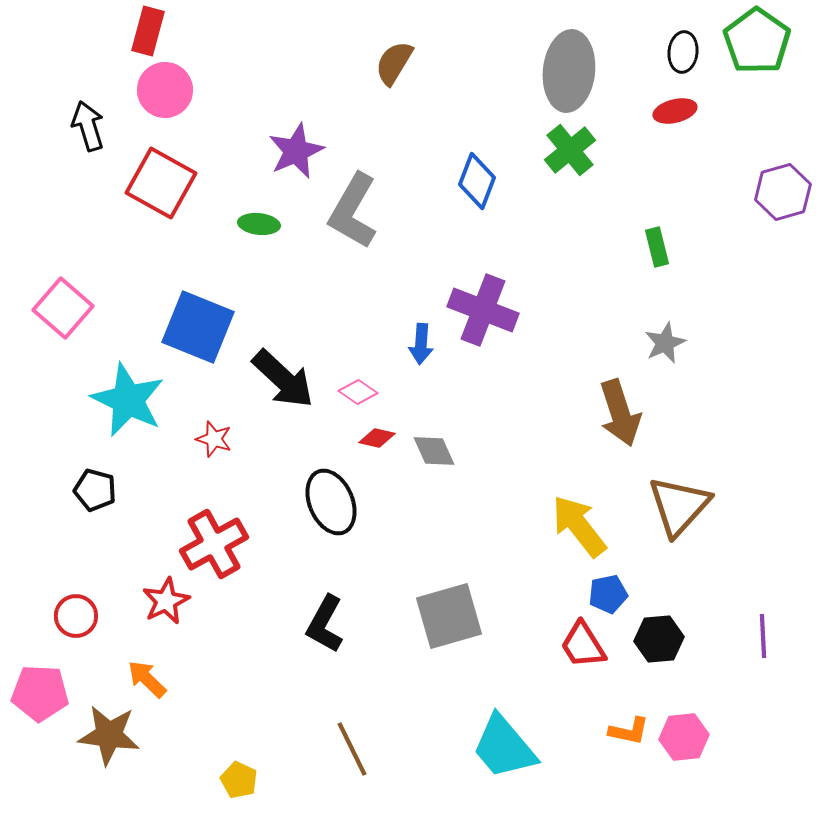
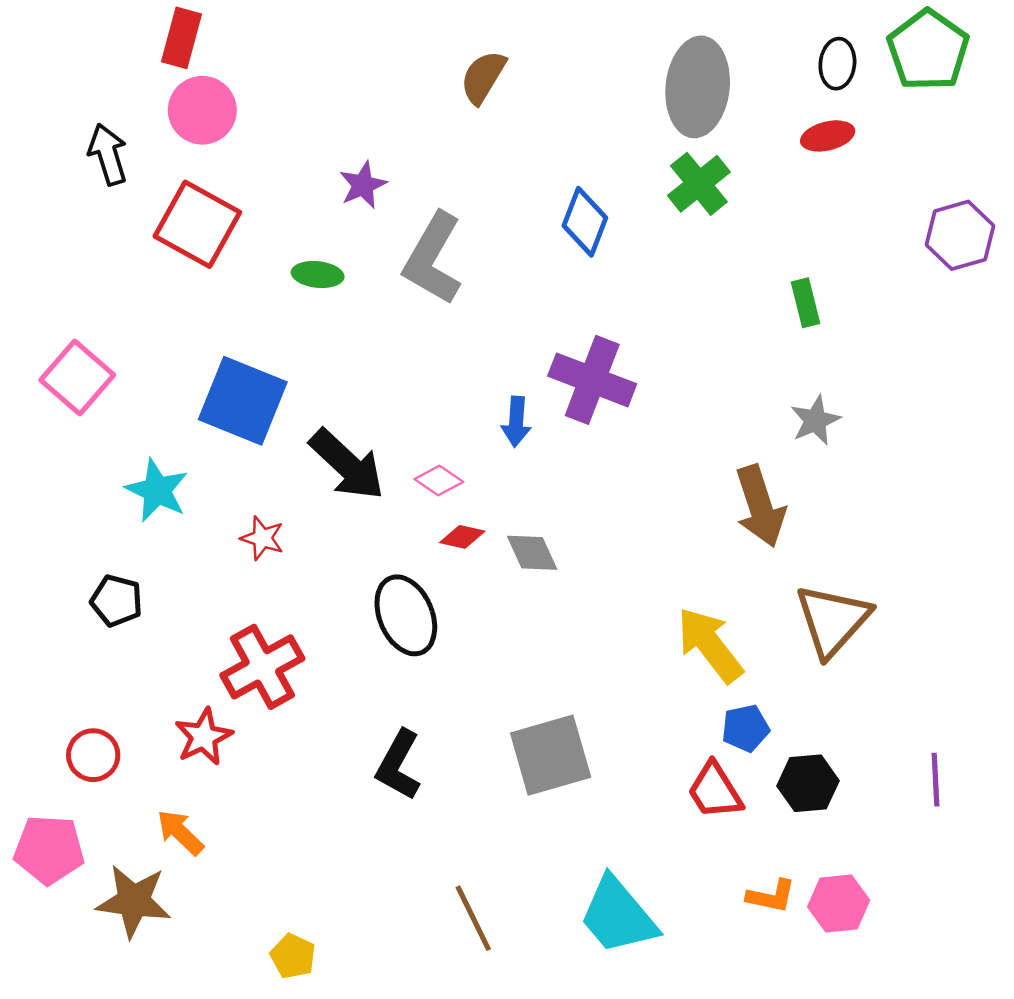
purple star: (296, 151) -> (363, 185), size x0.7
cyan star: (128, 400) -> (157, 490), size x0.7
brown line: (352, 749) -> (473, 918), moved

